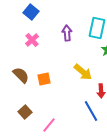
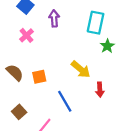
purple arrow: (67, 33) -> (54, 18), moved
blue line: (91, 111) -> (65, 101), moved

